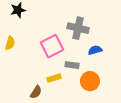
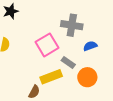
gray rectangle: (72, 65) -> (68, 62), turned 32
yellow rectangle: (54, 78) -> (51, 77), size x1.5

